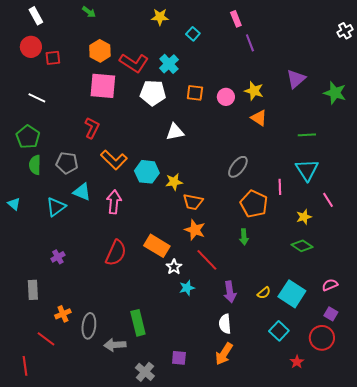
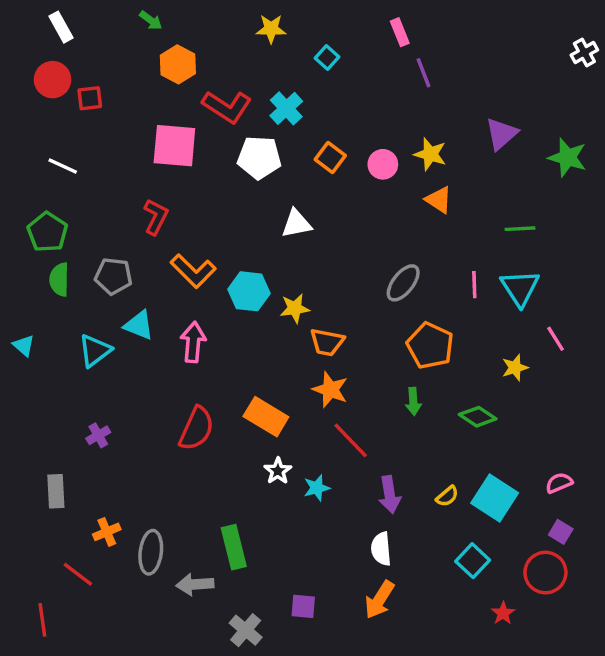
orange hexagon: (100, 51) -> (178, 64), moved
orange square: (195, 93) -> (330, 158), turned 30
pink line: (280, 187) -> (474, 285), moved
green diamond: (302, 246) -> (478, 417), moved
white star: (174, 267) -> (278, 471), moved

